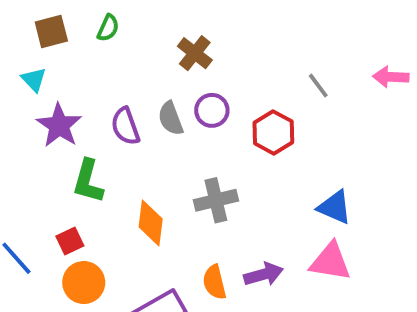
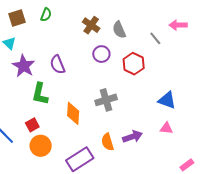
pink arrow: (391, 77) -> (178, 25), moved
gray semicircle: (171, 118) -> (119, 30), moved
pink triangle: (330, 262) -> (166, 128), size x0.6

